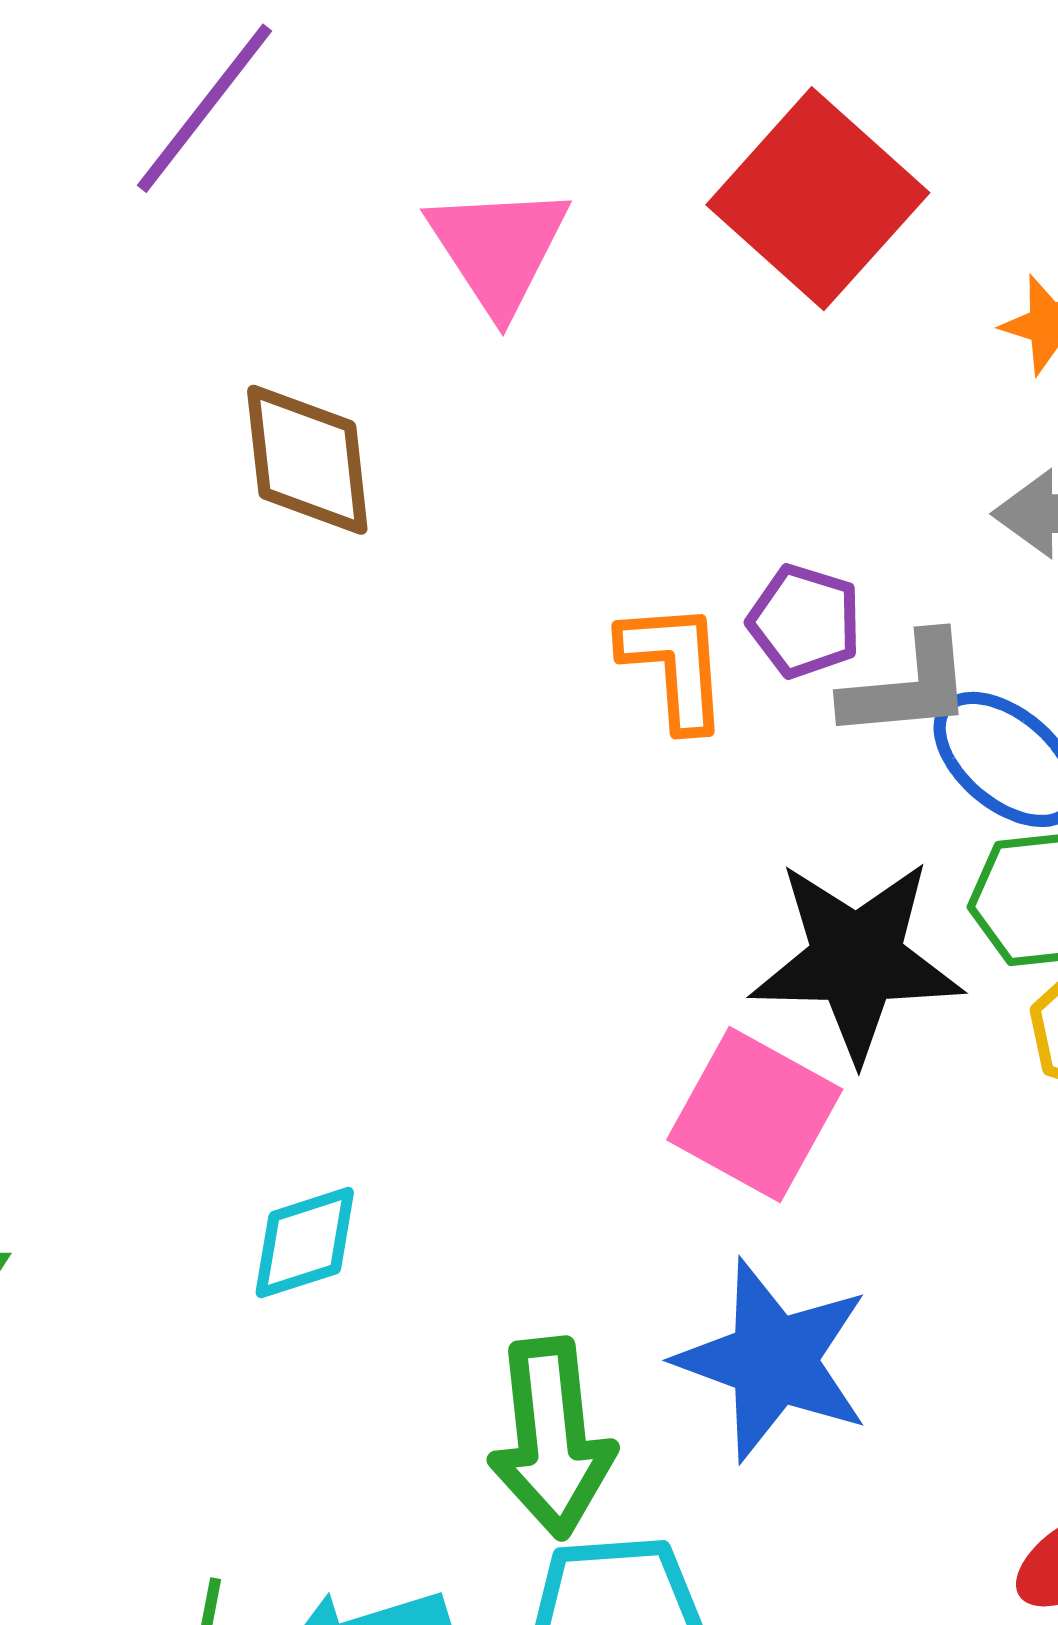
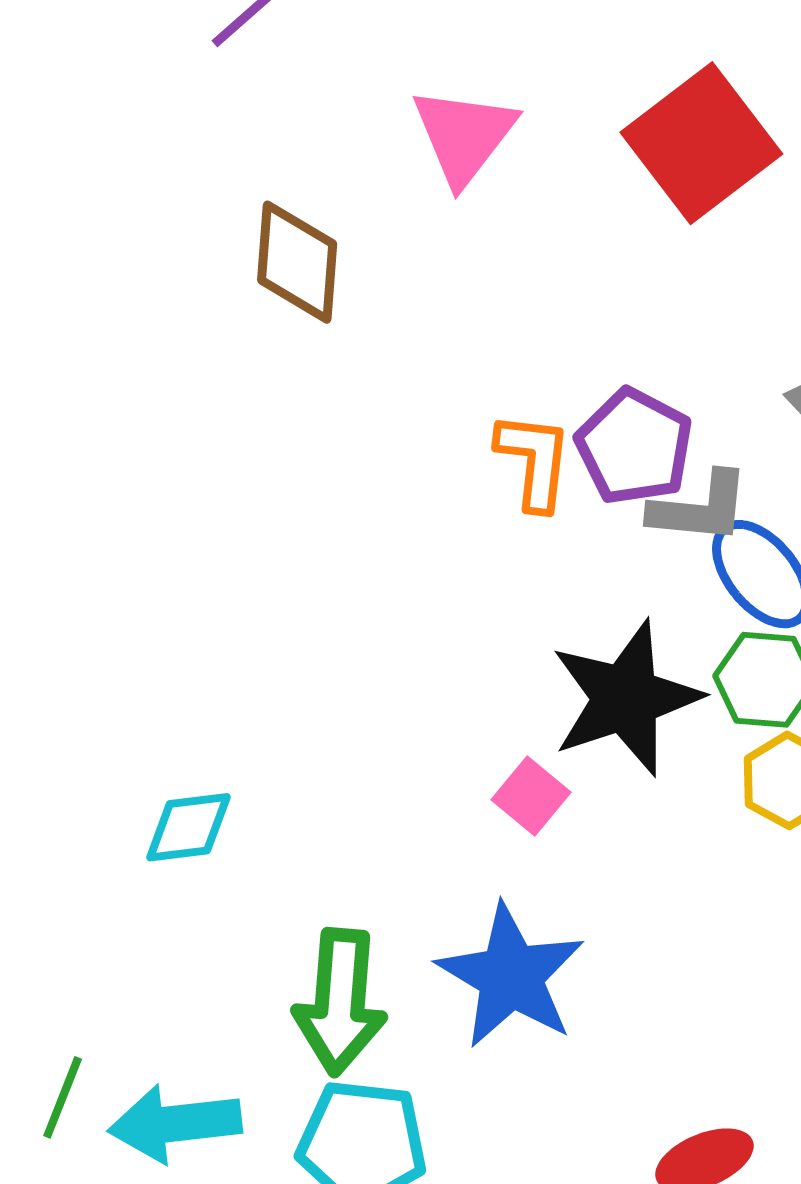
purple pentagon: (805, 621) -> (634, 447), size x1.4
black star: (857, 960) -> (626, 698), turned -30
pink square: (755, 1114) -> (531, 796), size x0.6

